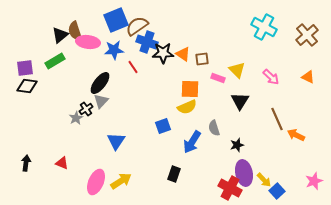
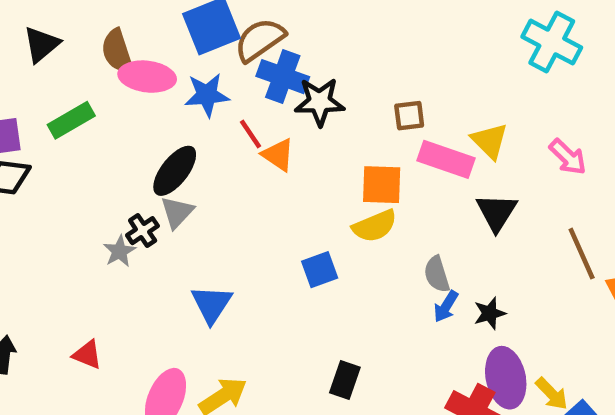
black triangle: (60, 35) -> (41, 44), moved
orange triangle: (183, 54) -> (278, 155), moved
pink rectangle: (218, 78) -> (446, 159), size x1.6
blue arrow: (192, 142) -> (446, 306), moved, size x0.6

